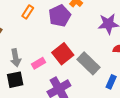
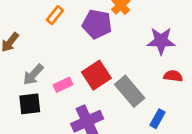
purple pentagon: (60, 16) -> (97, 24), turned 30
gray arrow: (16, 58) -> (33, 75), turned 48

